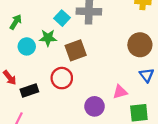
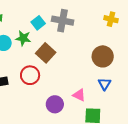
brown square: (76, 50) -> (46, 53), turned -36
pink triangle: (120, 92) -> (79, 95), turned 32

